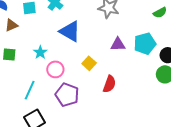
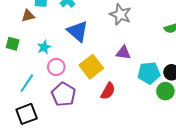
brown triangle: (11, 25) -> (28, 16), moved
cyan pentagon: (145, 44) -> (149, 73), moved
yellow square: (89, 63) -> (91, 67), size x1.6

